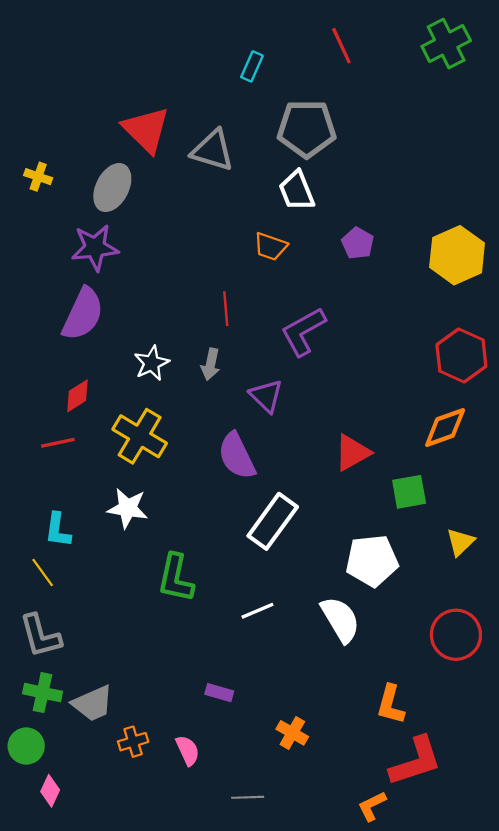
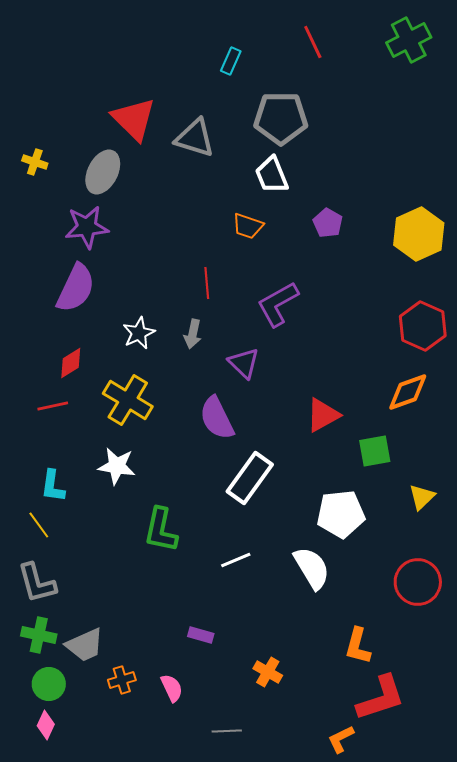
green circle: (26, 746) -> (49, 684), moved

